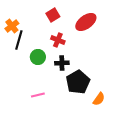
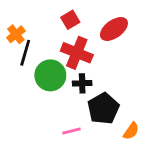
red cross: (58, 40) -> (77, 53), size x1.6
green circle: (38, 57) -> (50, 75), size x1.5
pink line: (38, 95) -> (72, 131), moved

